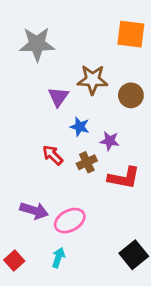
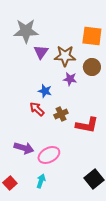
orange square: (131, 34) -> (92, 36), moved
purple triangle: (58, 97) -> (41, 52), moved
blue star: (80, 127) -> (45, 91), moved
purple star: (110, 141) -> (70, 79), moved

